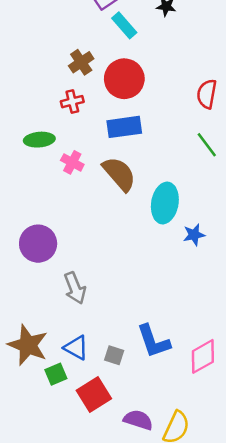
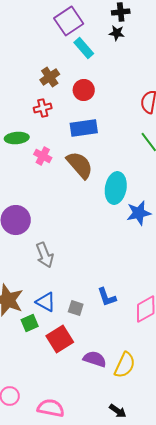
red circle: (124, 79) -> (84, 90), size x0.7
blue star: (194, 235) -> (139, 213), size x1.4
blue L-shape: (153, 341) -> (107, 297), size x0.7

